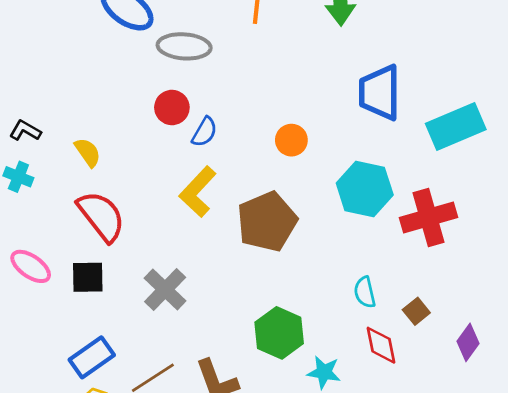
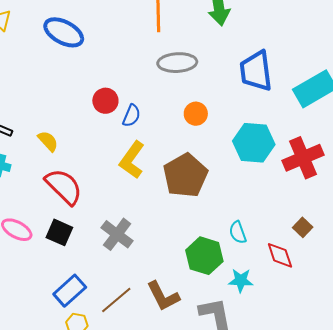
gray ellipse: (184, 46) -> (177, 63), moved
black square: (88, 277) -> (59, 232), turned 32
cyan semicircle: (365, 292) -> (238, 232), moved

